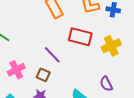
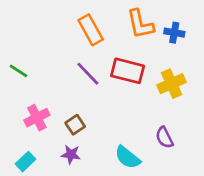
purple line: (52, 55) -> (88, 74), moved
brown square: (43, 75) -> (75, 125), turned 32

